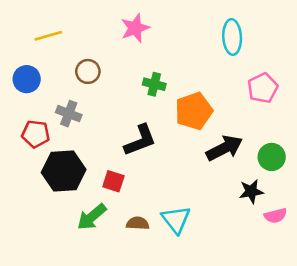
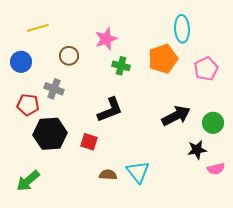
pink star: (135, 28) -> (106, 39), moved
orange pentagon: (194, 111) -> (163, 59), moved
green arrow: (92, 217) -> (28, 181), moved

